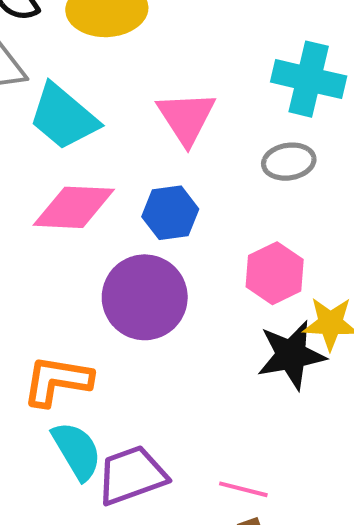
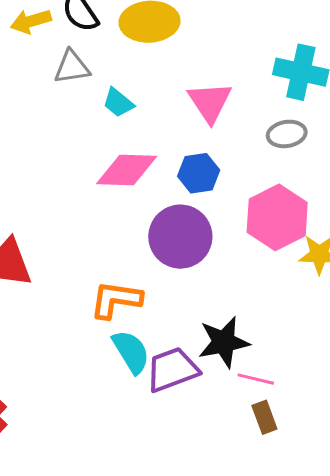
cyan trapezoid: (64, 117) -> (118, 103), size x0.6
pink hexagon: (275, 273) -> (277, 217), size x1.4
black star: (291, 355) -> (224, 342), moved

